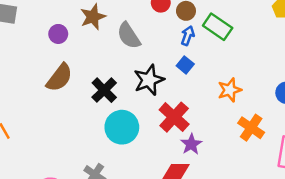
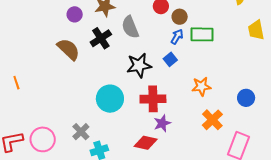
green rectangle: (218, 27) -> (202, 34), turned -45
brown semicircle: (59, 78) -> (68, 49), turned -95
black cross: (104, 90) -> (101, 38), moved
red cross: (174, 117) -> (153, 99), turned 35

